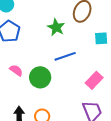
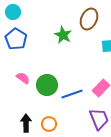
blue line: (65, 56) -> (72, 94), moved

